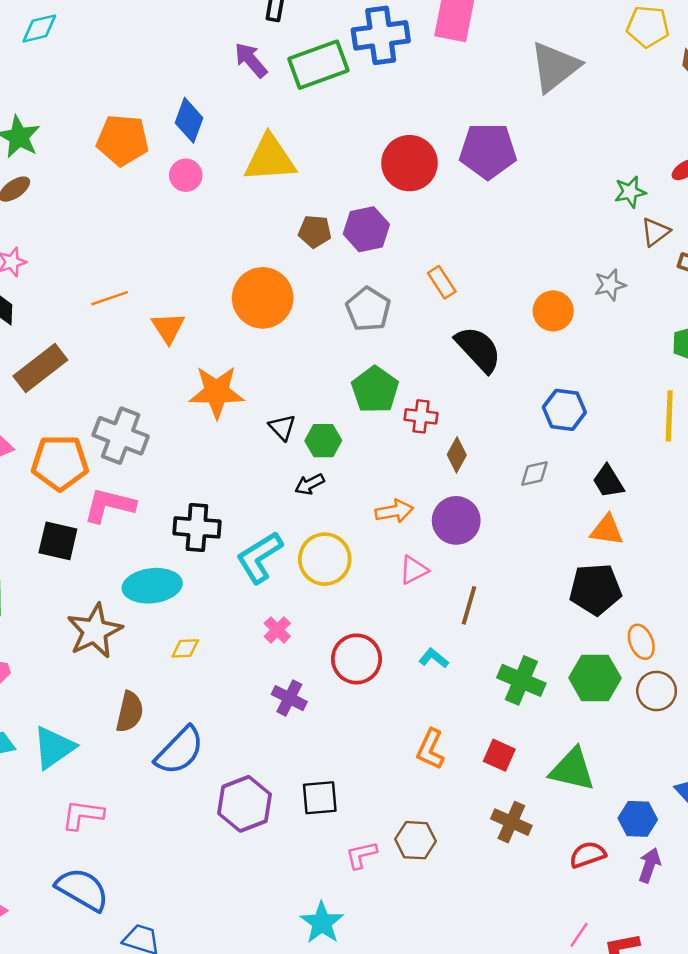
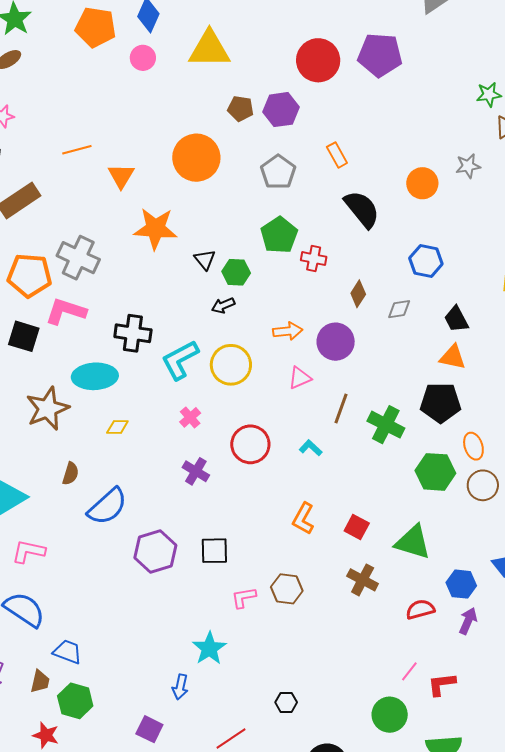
brown diamond: (457, 455) -> (358, 294), moved
green cross: (521, 680) -> (386, 425), moved
brown semicircle: (130, 712) -> (71, 474), size x0.7

